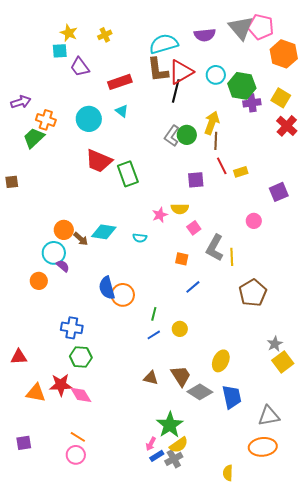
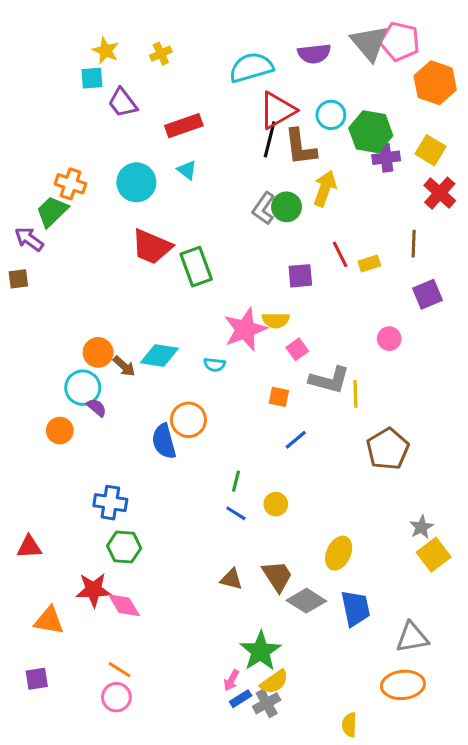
brown L-shape: (158, 70) -> (300, 147), moved
purple arrow: (21, 102) -> (29, 239), moved, turned -126
brown line: (216, 141) -> (414, 244), moved
pink star: (160, 215) -> (245, 329), size x1.8
gray L-shape: (215, 248) -> (329, 380), turned -104
orange circle: (123, 295) -> (188, 420), moved
blue line: (154, 335) -> (236, 513), turned 64
orange triangle: (36, 393) -> (49, 621), moved

